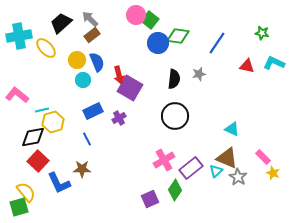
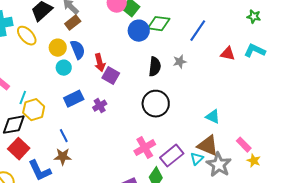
green star: (262, 33) -> (254, 17), moved
purple square: (130, 88) -> (111, 76), size x0.7
cyan line: (42, 110) -> (23, 98), turned -56
blue line: (87, 139) -> (64, 136), moved
gray star: (238, 177) -> (219, 165), size x1.4

